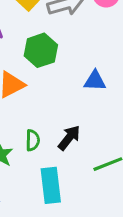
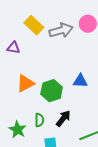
green hexagon: (41, 50) -> (52, 91), moved

